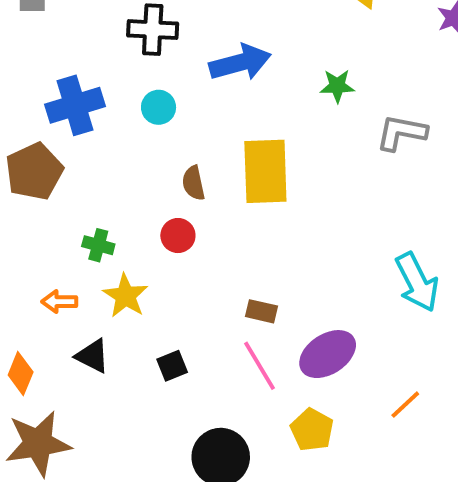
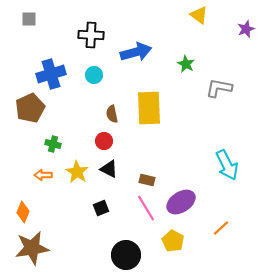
green star: (337, 86) -> (186, 64), turned 30
green cross: (98, 245) -> (53, 144), moved
black triangle: (92, 356) -> (109, 169), moved

